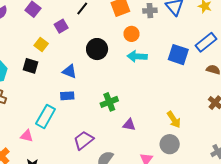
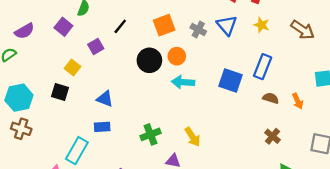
gray cross: (150, 11) -> (198, 29), turned 32
blue rectangle: (206, 42) -> (263, 67), turned -30
black circle: (97, 49) -> (149, 60), moved
yellow arrow: (174, 120) -> (193, 137), moved

